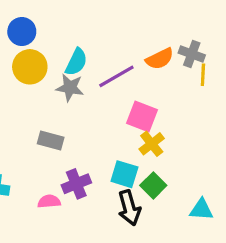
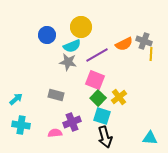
blue circle: (22, 32) -> (47, 35), moved
cyan semicircle: (76, 62) -> (72, 46), turned 42
yellow circle: (30, 67) -> (81, 27), moved
pink square: (142, 116) -> (95, 80), moved
green square: (153, 185) -> (98, 98), moved

